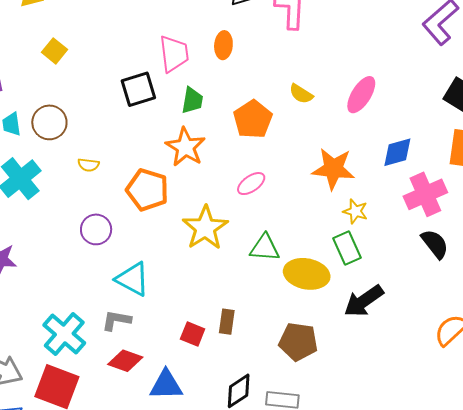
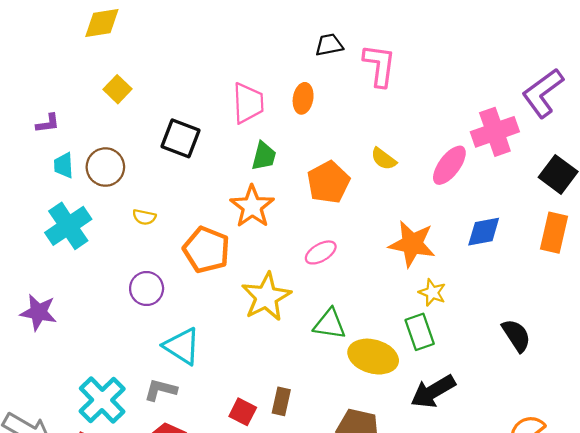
black square: (138, 89) -> (181, 138), moved, turned 33
pink cross: (425, 194) -> (495, 132), moved

